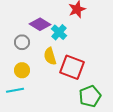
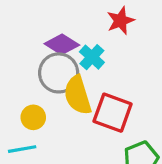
gray circle: (22, 42) -> (59, 73), moved, size x1.6
yellow semicircle: (50, 56) -> (78, 95), size x1.4

